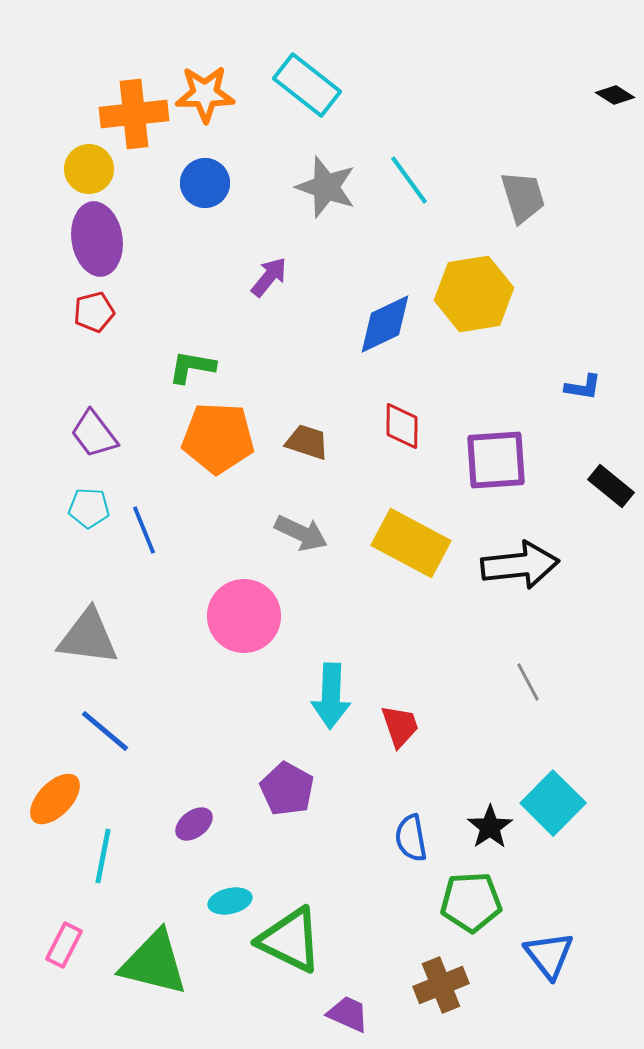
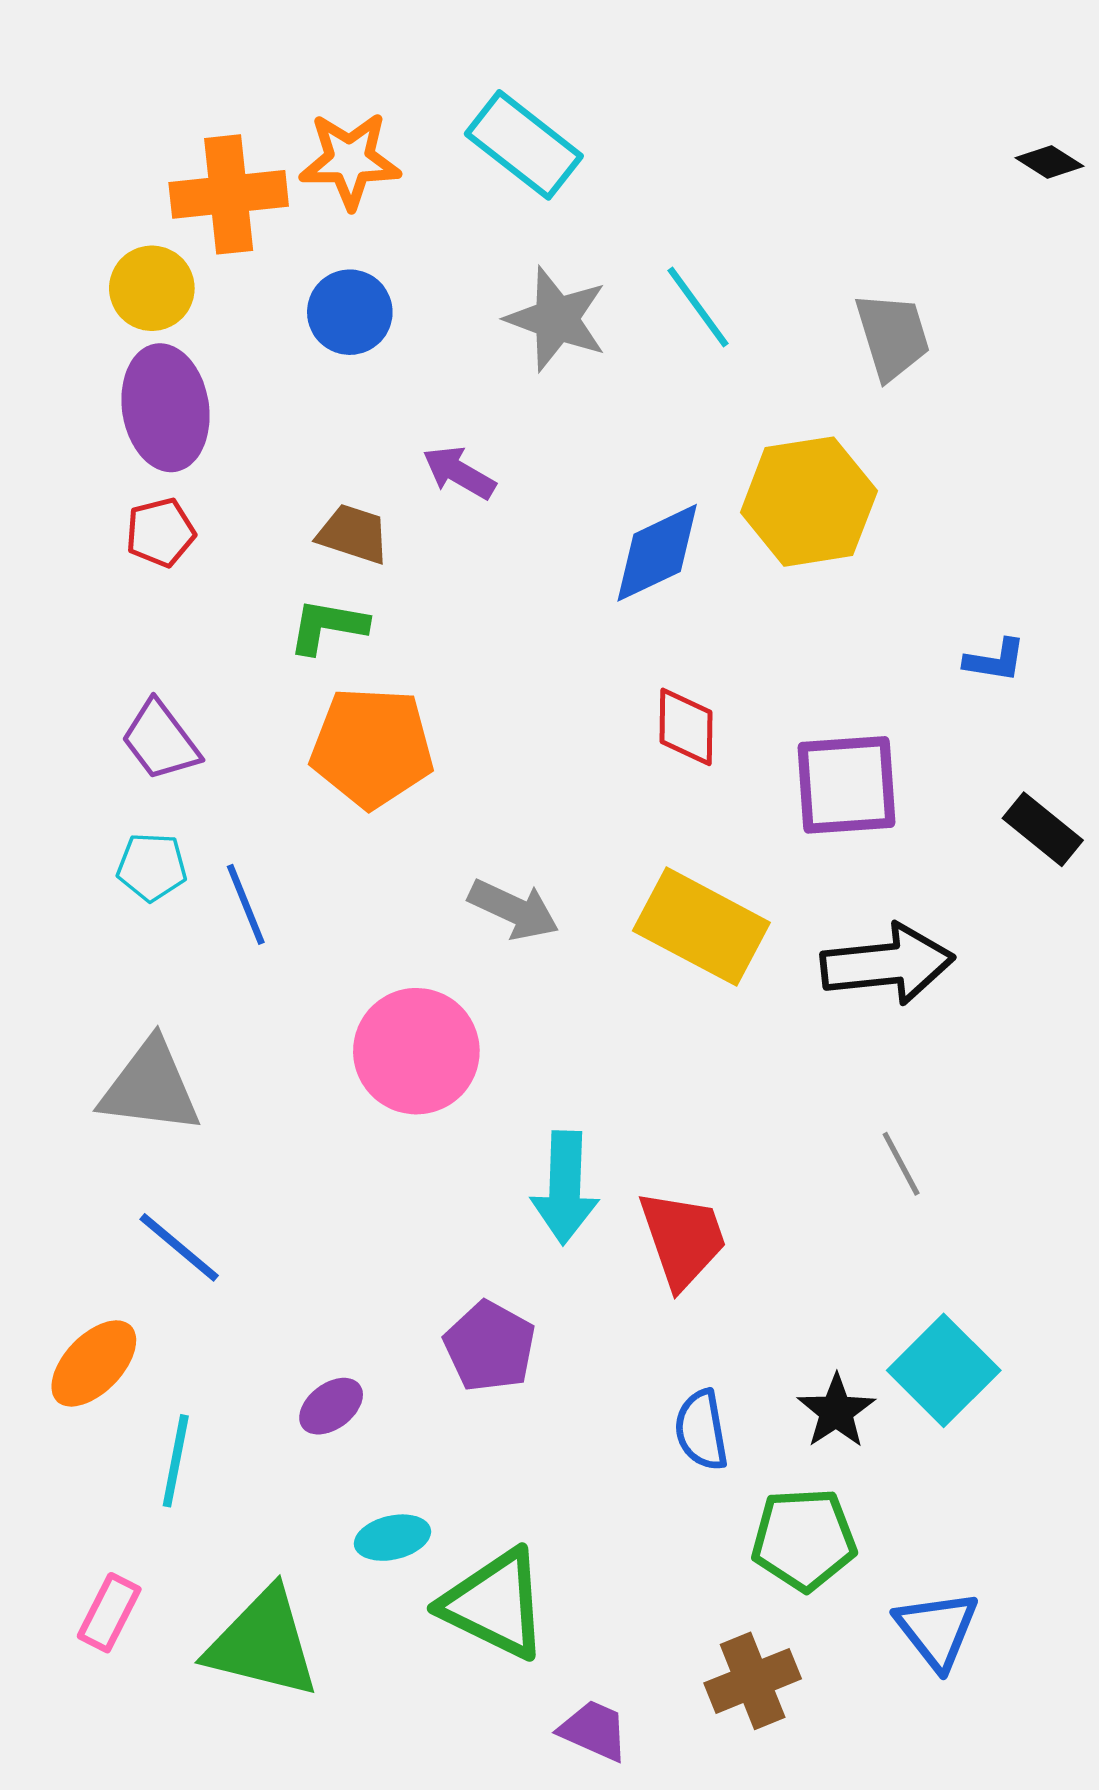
purple arrow: (269, 277) -> (459, 473), turned -99
brown trapezoid: (307, 442) -> (353, 534), moved
red trapezoid: (400, 726) -> (683, 1239), size x1.4

